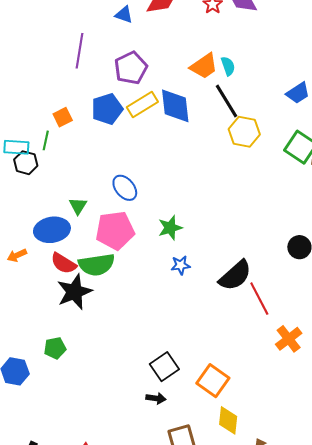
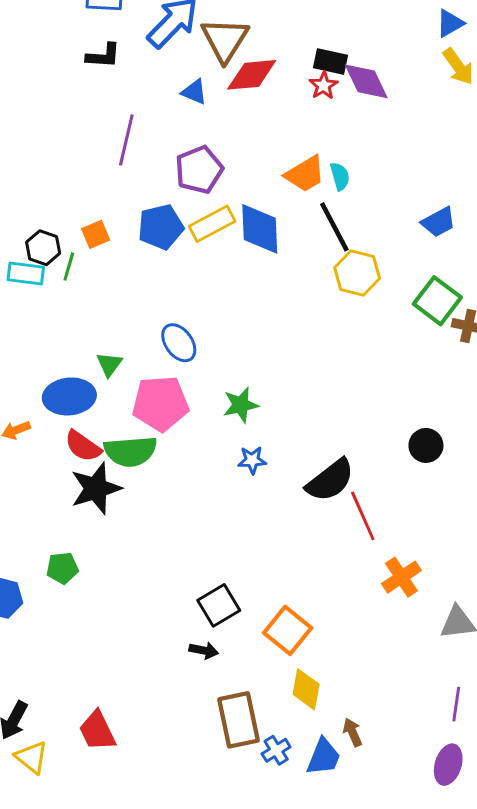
black hexagon: (26, 163) -> (43, 248), moved

